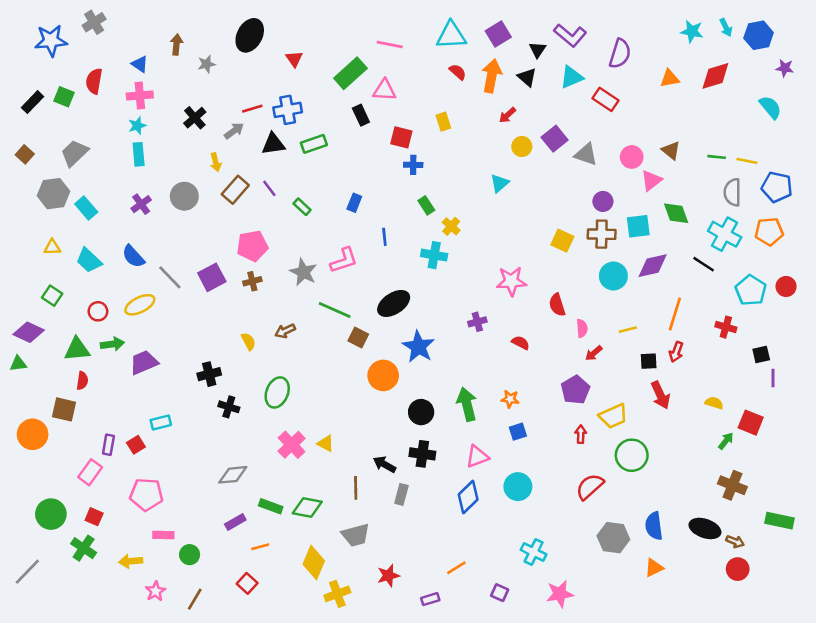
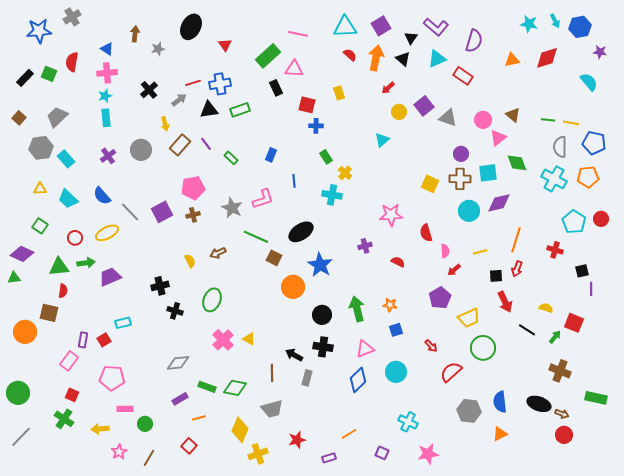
black line: (704, 264) -> (527, 330), moved
red arrow: (581, 434) -> (431, 346), moved, turned 136
green circle: (51, 514) -> (18, 393), moved

